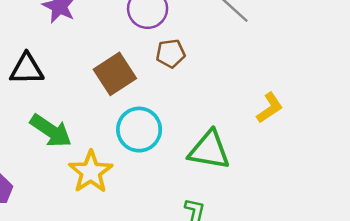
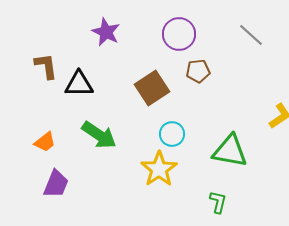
cyan circle: (139, 130) -> (172, 134), size x0.7
yellow star: (91, 172) -> (159, 169), moved

